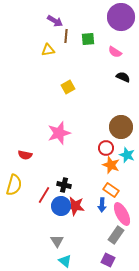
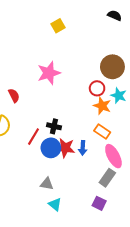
red semicircle: (25, 155) -> (14, 96), turned -128
blue arrow: (102, 205) -> (83, 148), moved
gray triangle: (57, 241) -> (47, 184), turned -48

